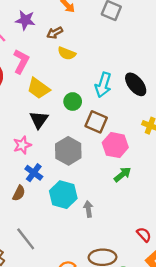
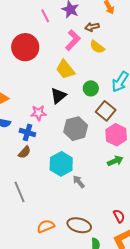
pink L-shape: (21, 61) -> (73, 40), moved
blue cross: (34, 173) -> (27, 132), moved, turned -35
gray arrow: (88, 209) -> (79, 182), turned -48

